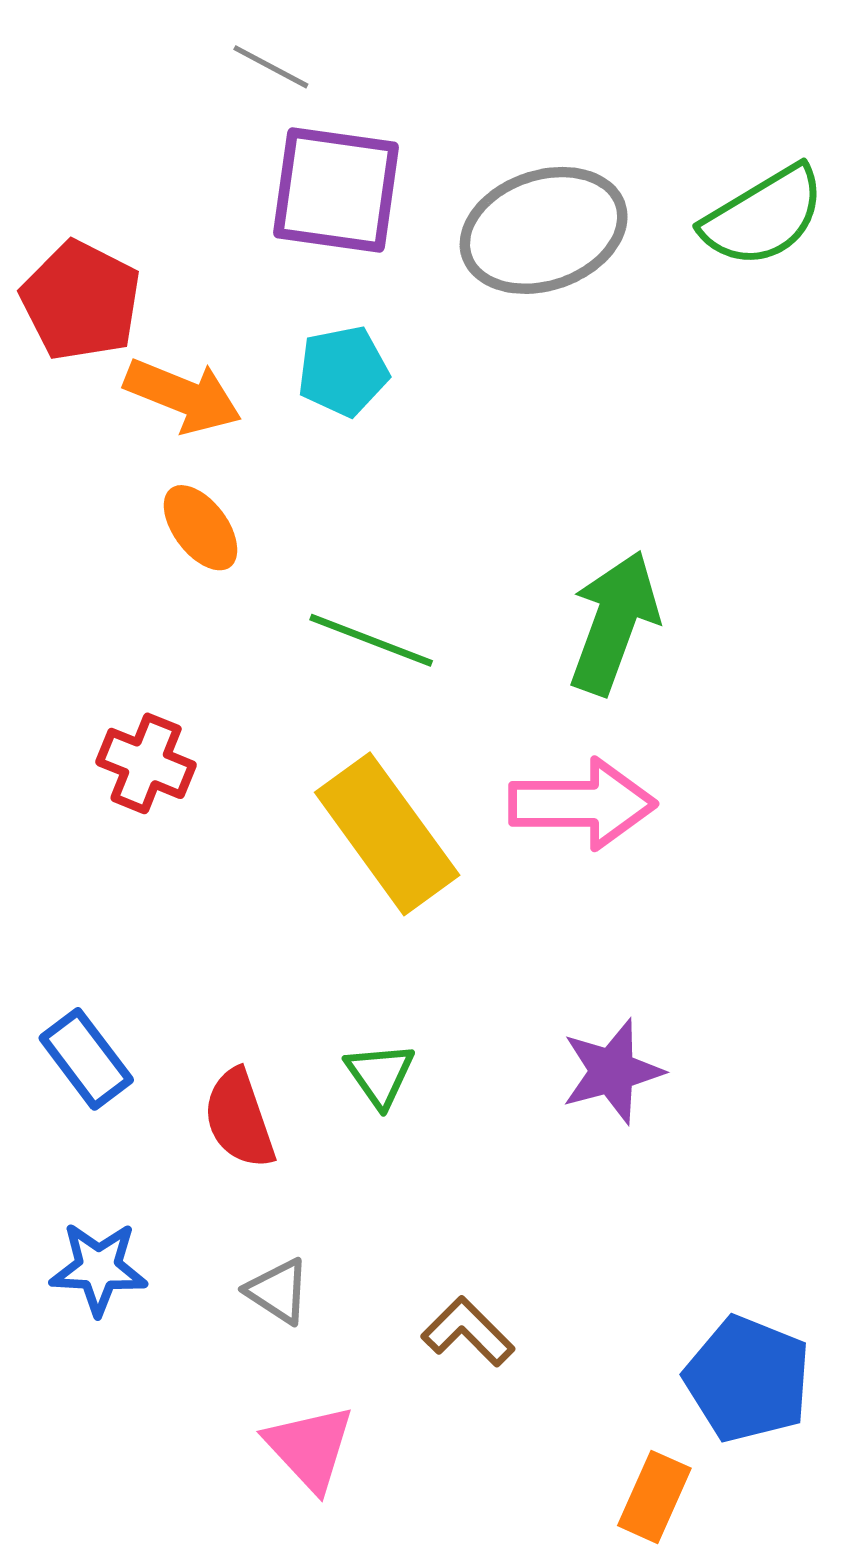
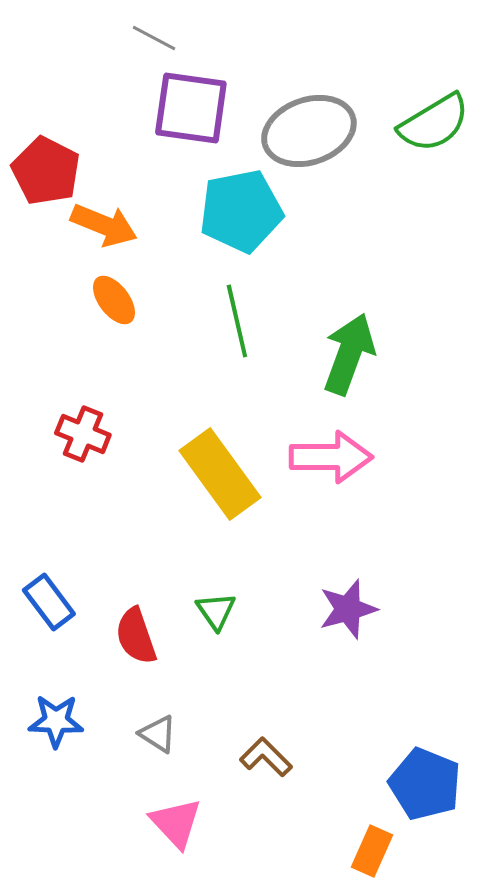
cyan pentagon: (343, 371) -> (241, 211), moved, size x1.6
green line: (371, 640) -> (237, 321), moved, turned 56

